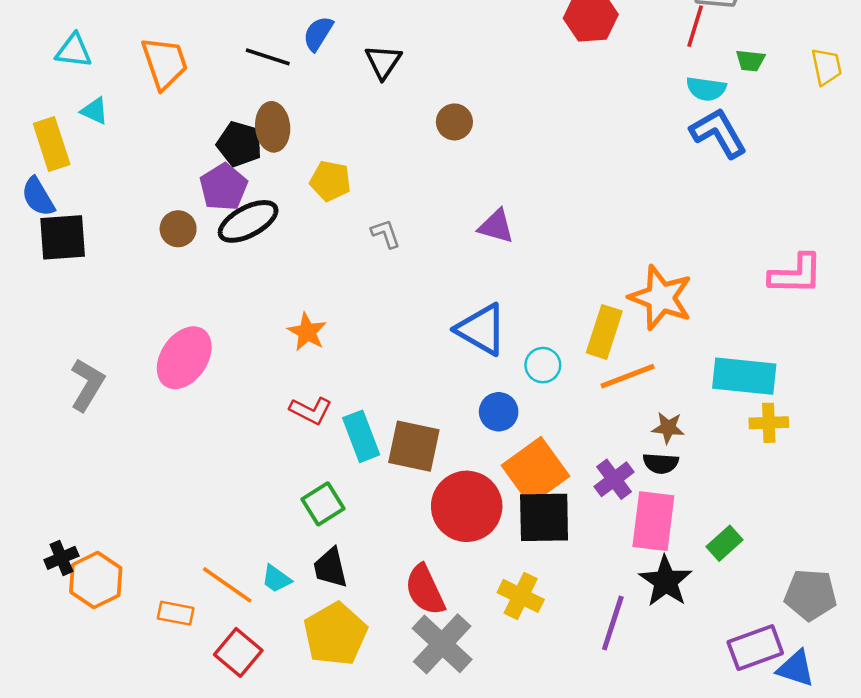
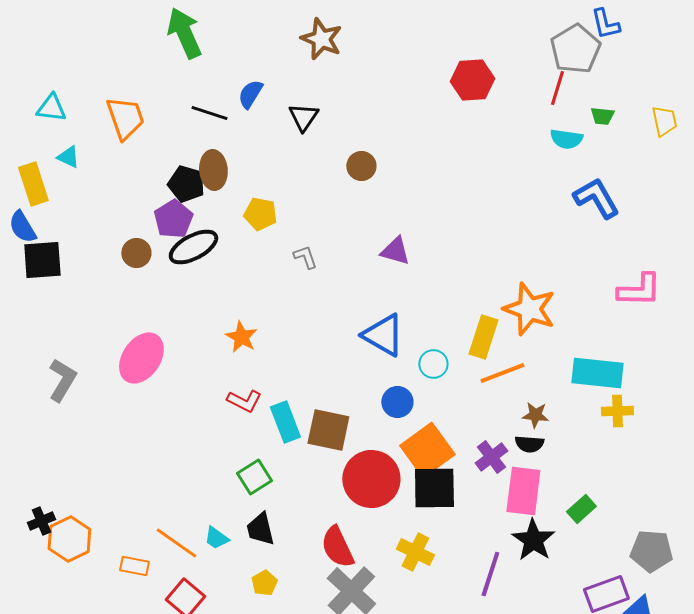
blue L-shape: (718, 133) -> (596, 198), moved
yellow pentagon: (335, 634) -> (264, 583), size x0.5

